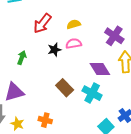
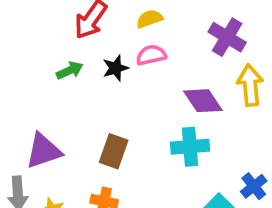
green arrow: (22, 58) -> (70, 70), moved, turned 48
brown rectangle: (65, 88) -> (114, 151), moved, turned 66
cyan cross: (92, 93) -> (190, 147), turned -30

